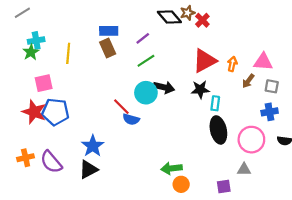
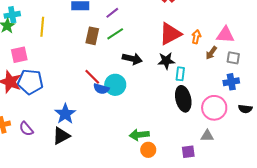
brown rectangle: (108, 48) -> (92, 36), moved, turned 36
cyan circle: (146, 93) -> (115, 85), moved
purple semicircle: (51, 162) -> (26, 129), size x0.7

